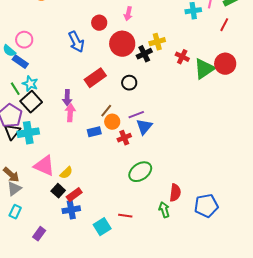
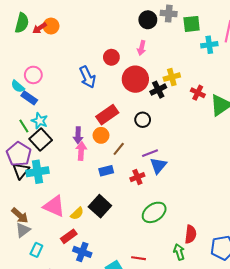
orange circle: (112, 122) -> (101, 135), moved
black square: (58, 191) -> (100, 206), moved, size x1.5
red rectangle: (74, 195) -> (69, 236), moved
blue cross: (71, 210) -> (82, 252), turned 30
cyan rectangle: (15, 212) -> (36, 250), moved

